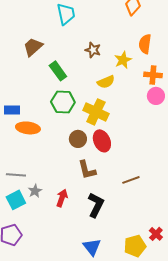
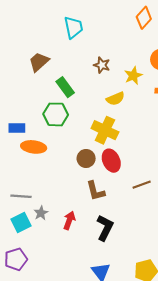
green hexagon: (63, 102) -> (56, 114), moved
brown line: (131, 180) -> (142, 185), moved

